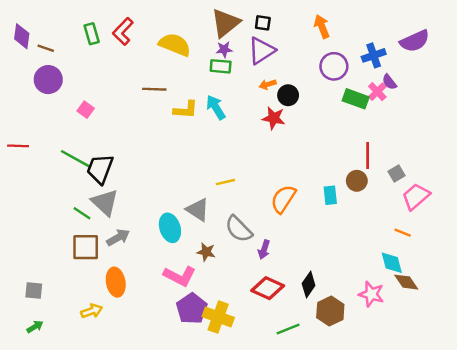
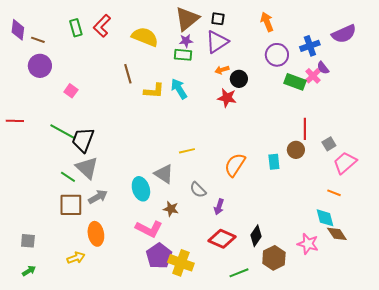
brown line: (154, 89) -> (128, 74), turned 72
gray semicircle: (239, 229) -> (198, 190), size x0.7

